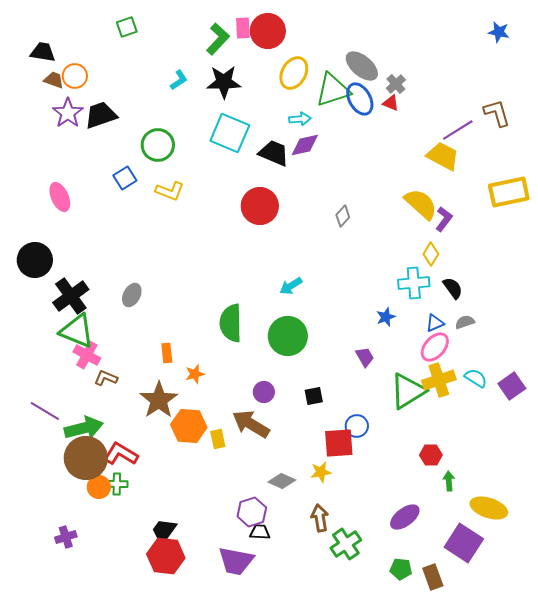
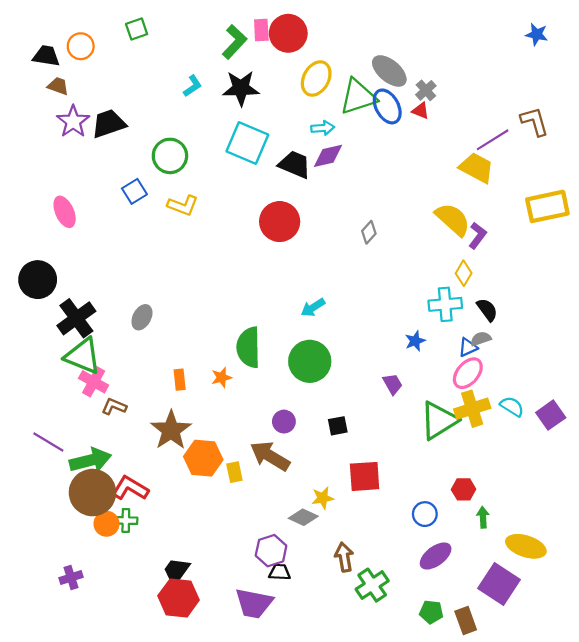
orange circle: (75, 76) -> (81, 46), moved
gray semicircle: (465, 322) -> (481, 339), moved
orange star: (195, 374) -> (222, 377), moved
blue circle: (357, 426) -> (425, 514), moved
yellow star: (321, 472) -> (323, 498), moved

